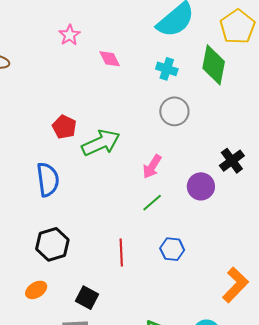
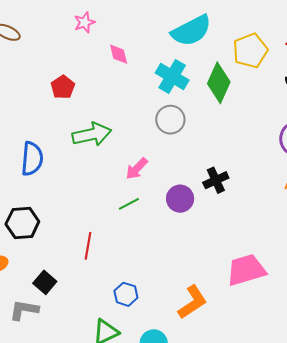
cyan cross: (167, 69) -> (172, 76), size x1.5
red pentagon: (64, 127) -> (63, 87), moved
blue hexagon: (172, 249) -> (126, 294), moved

